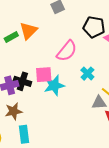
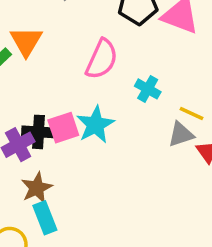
pink square: (44, 75) -> (63, 128), moved
cyan rectangle: (24, 134) -> (45, 218), moved

